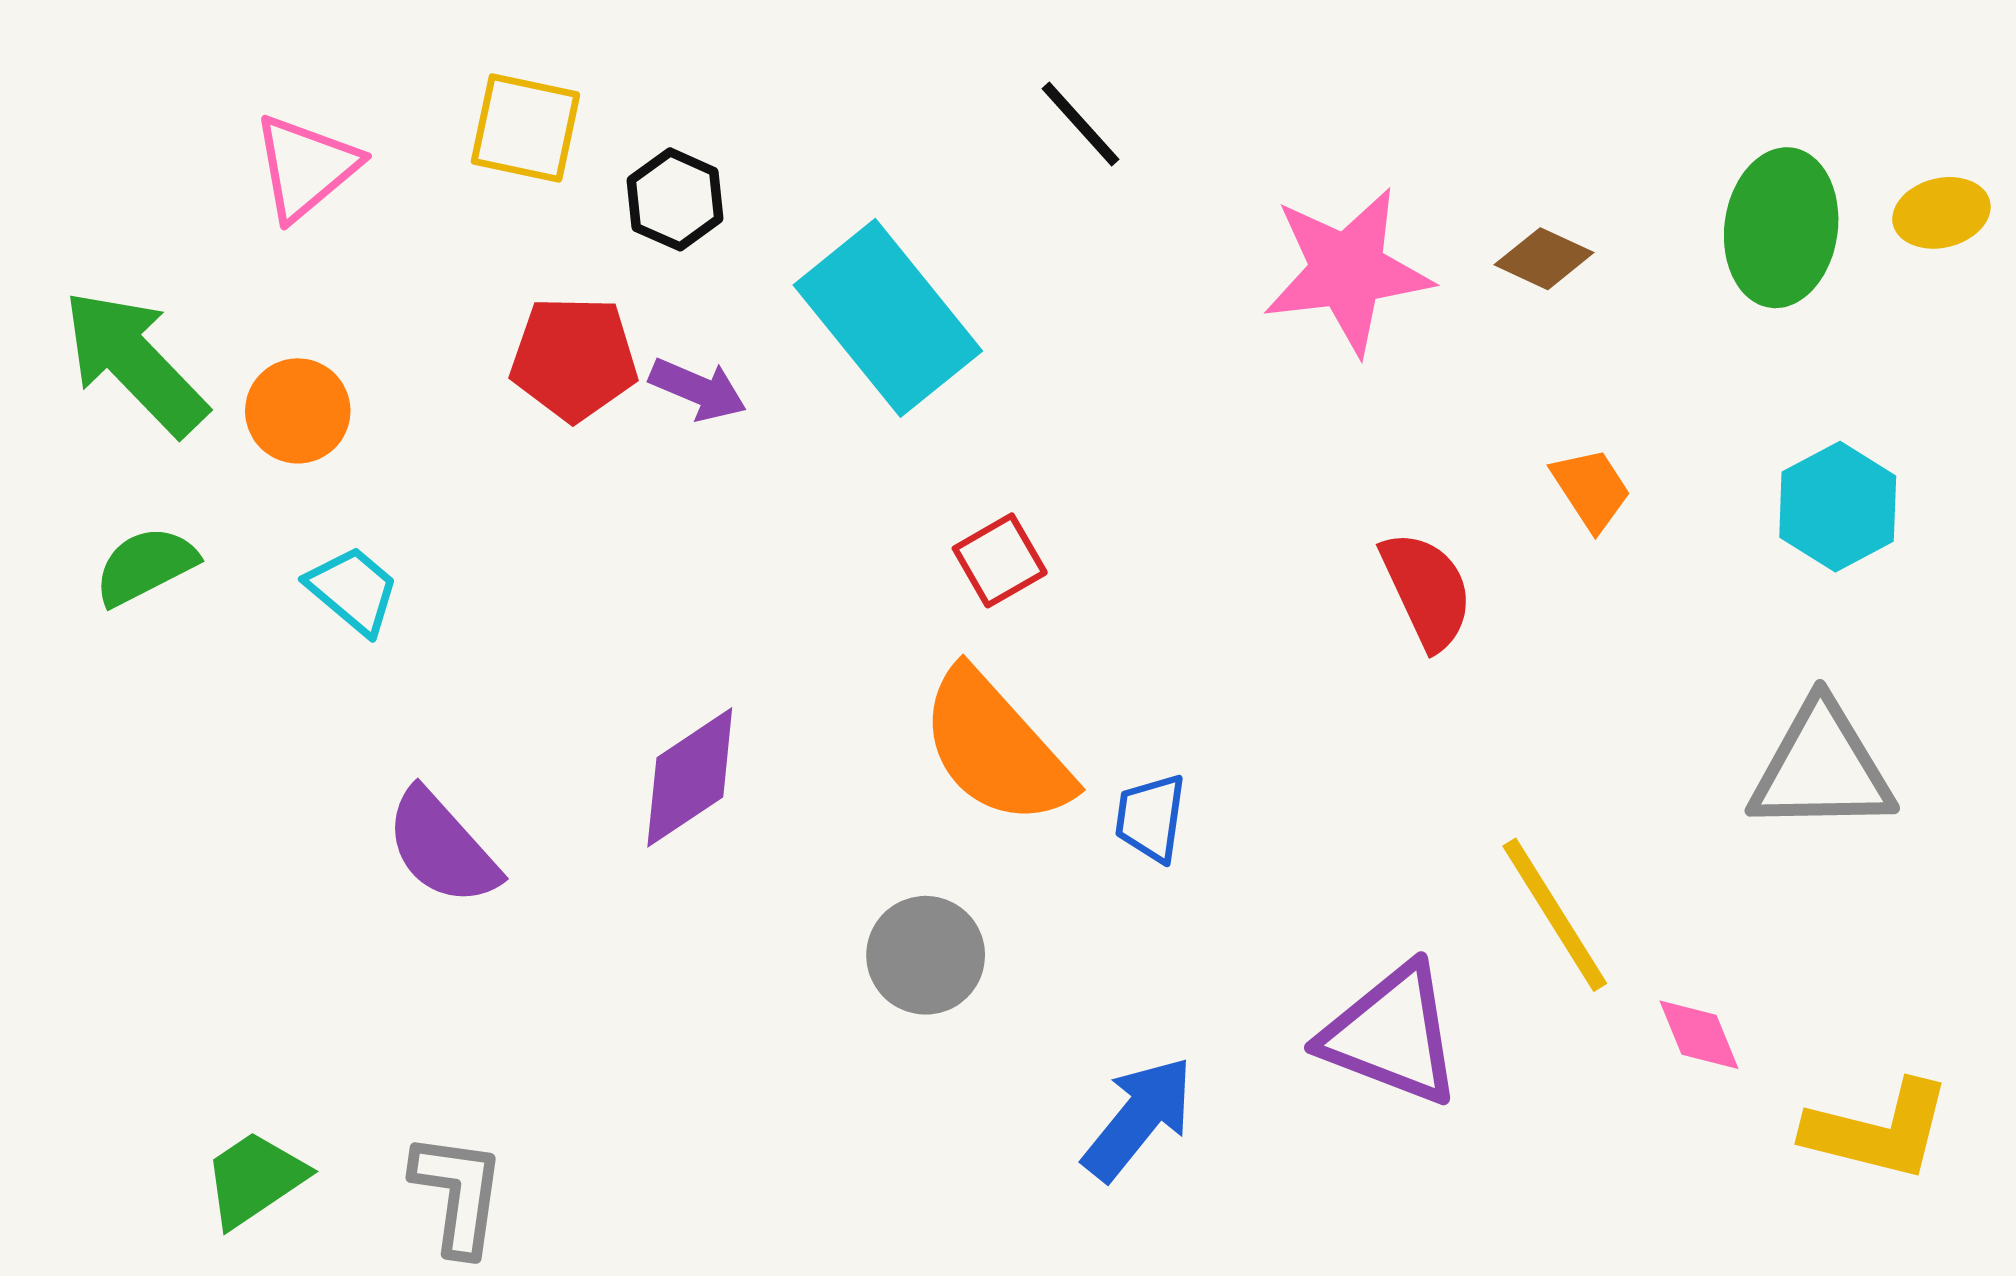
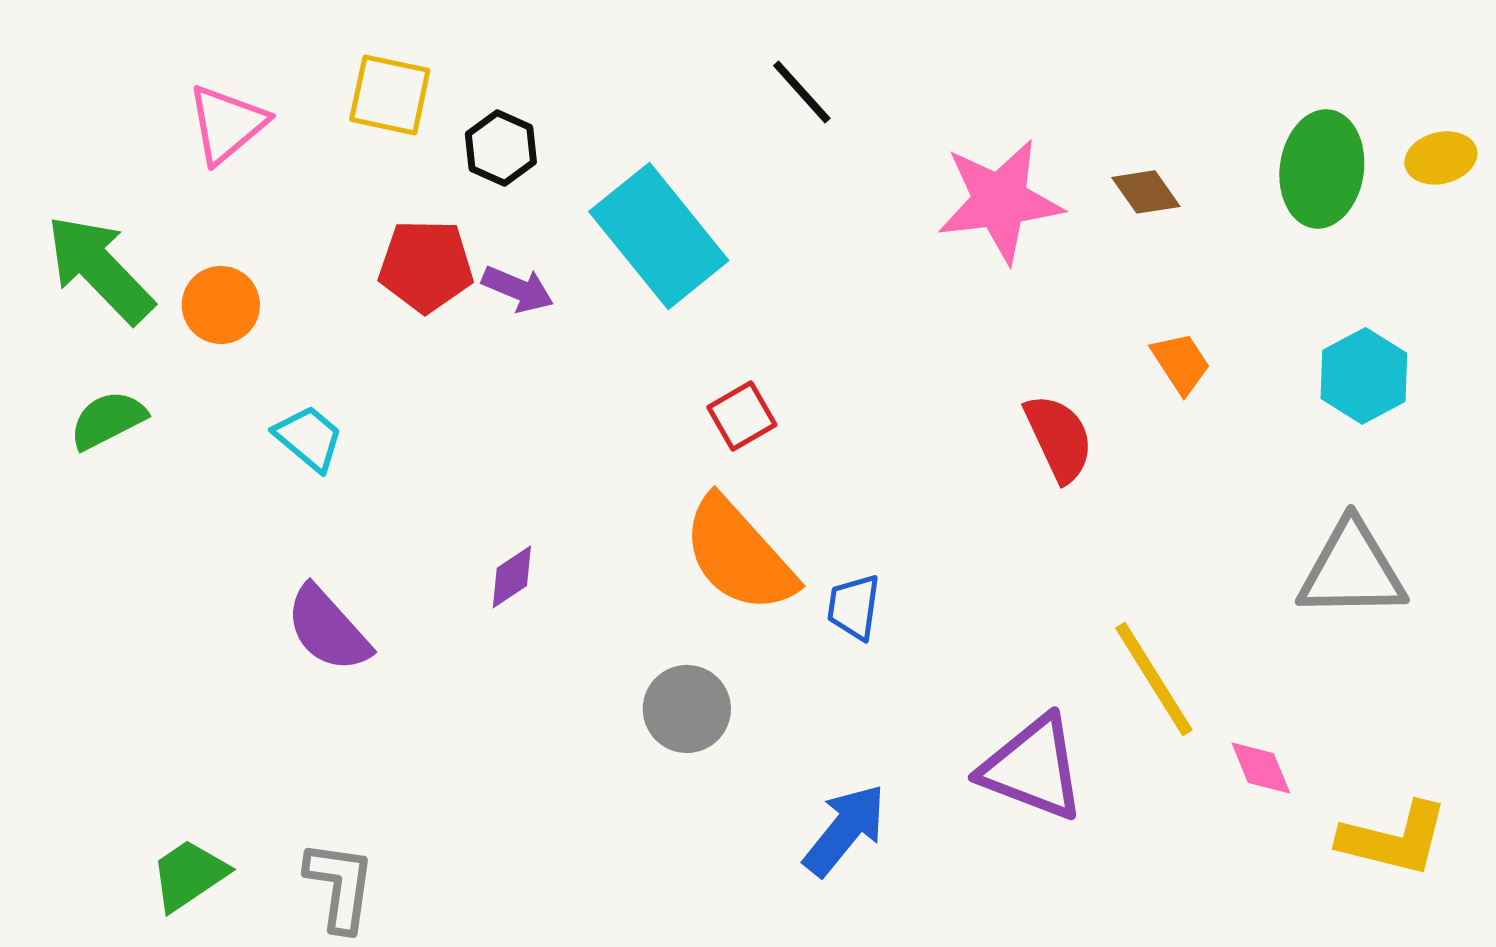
brown diamond: (1544, 259) -> (1146, 192), turned 30
cyan trapezoid: (353, 590) -> (309, 438), moved
purple diamond: (690, 777) -> (512, 577), size x0.6

